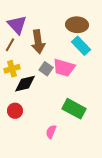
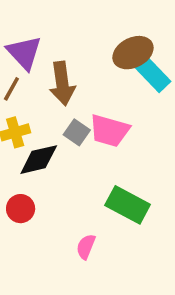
brown ellipse: (77, 25) -> (133, 53), turned -30
cyan rectangle: (81, 46) -> (153, 74), moved

